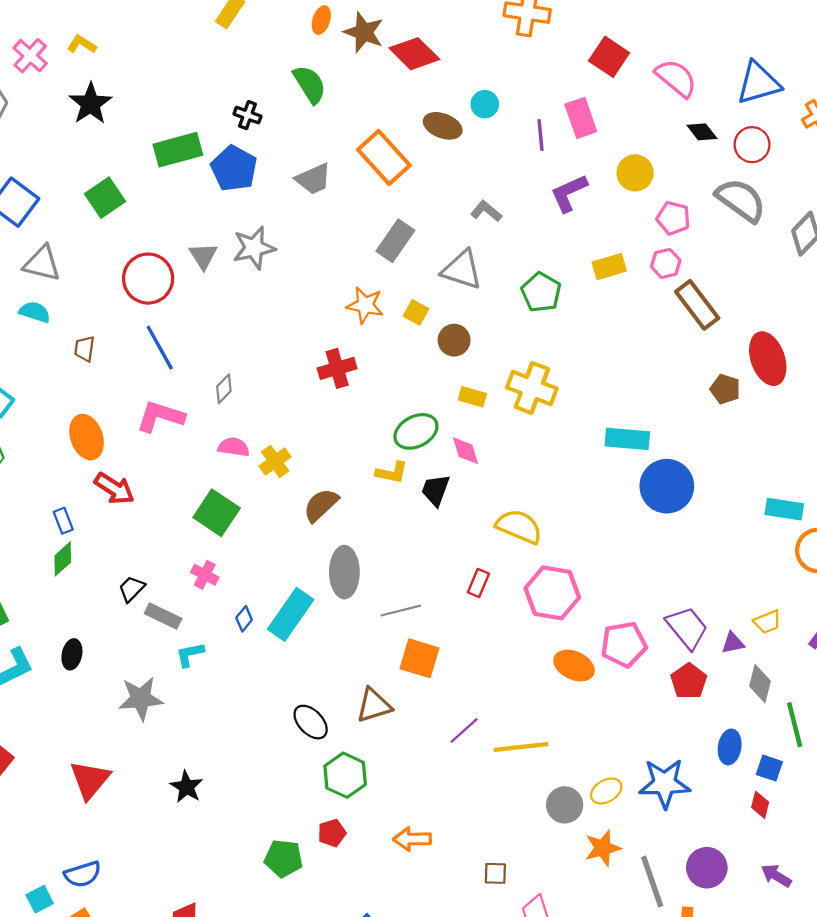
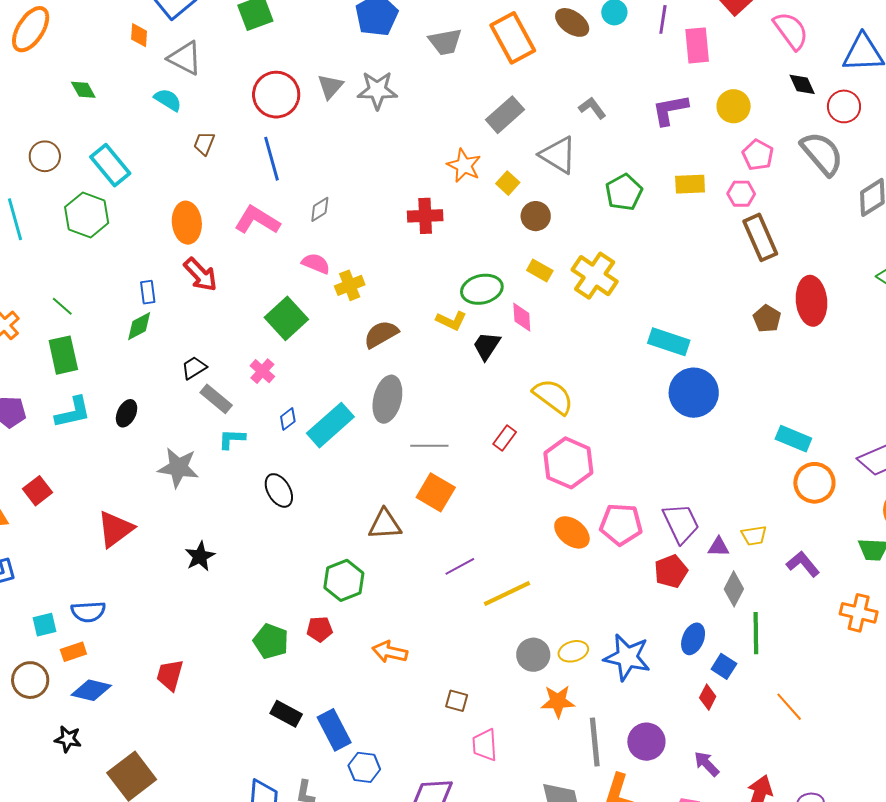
purple line: (541, 135) -> (663, 19), moved
black ellipse: (311, 722) -> (279, 490), moved
yellow line: (521, 747) -> (507, 594), turned -33

